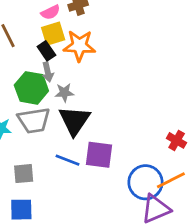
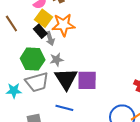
yellow square: (53, 34) -> (44, 18), turned -30
gray arrow: (48, 72) -> (50, 38), moved
purple square: (99, 155) -> (87, 80), moved

